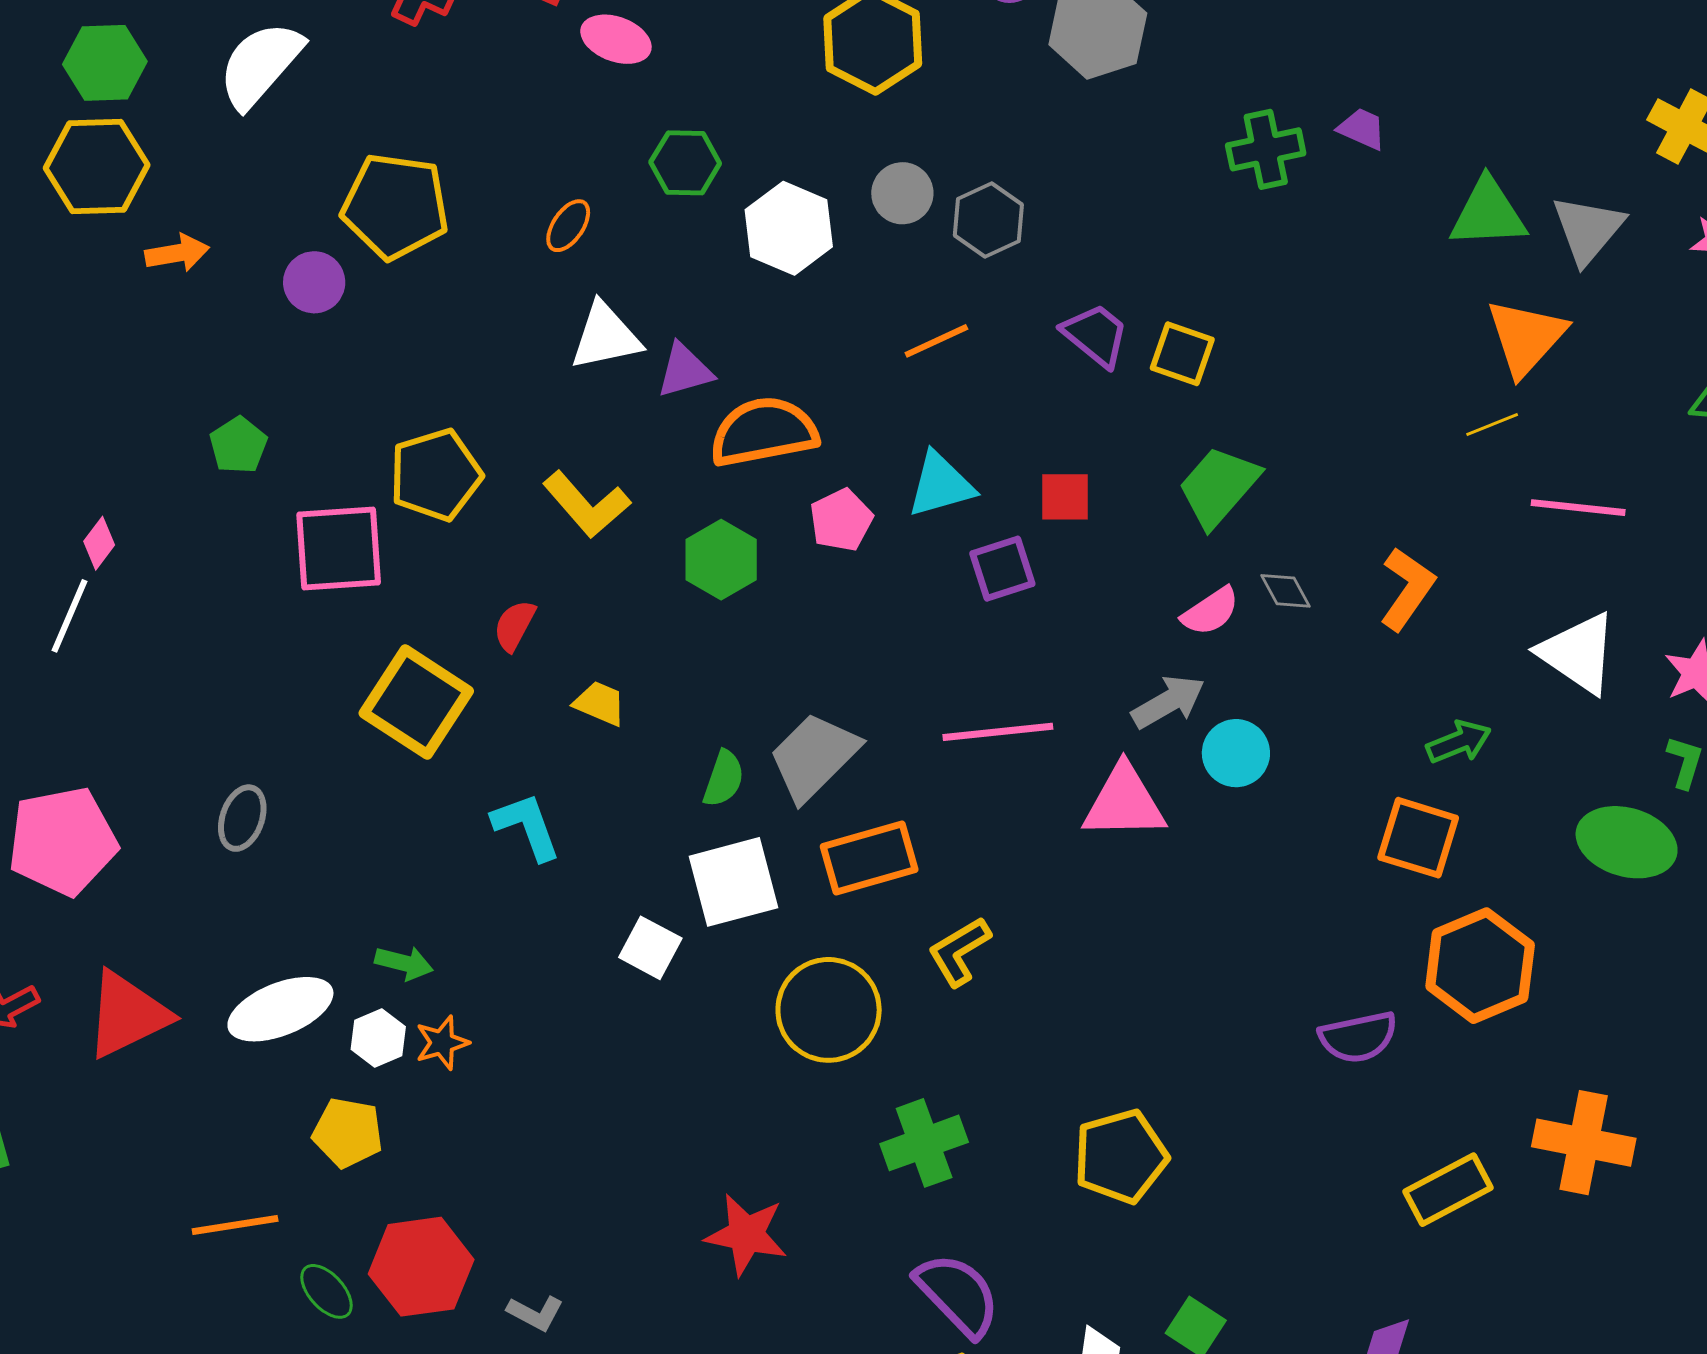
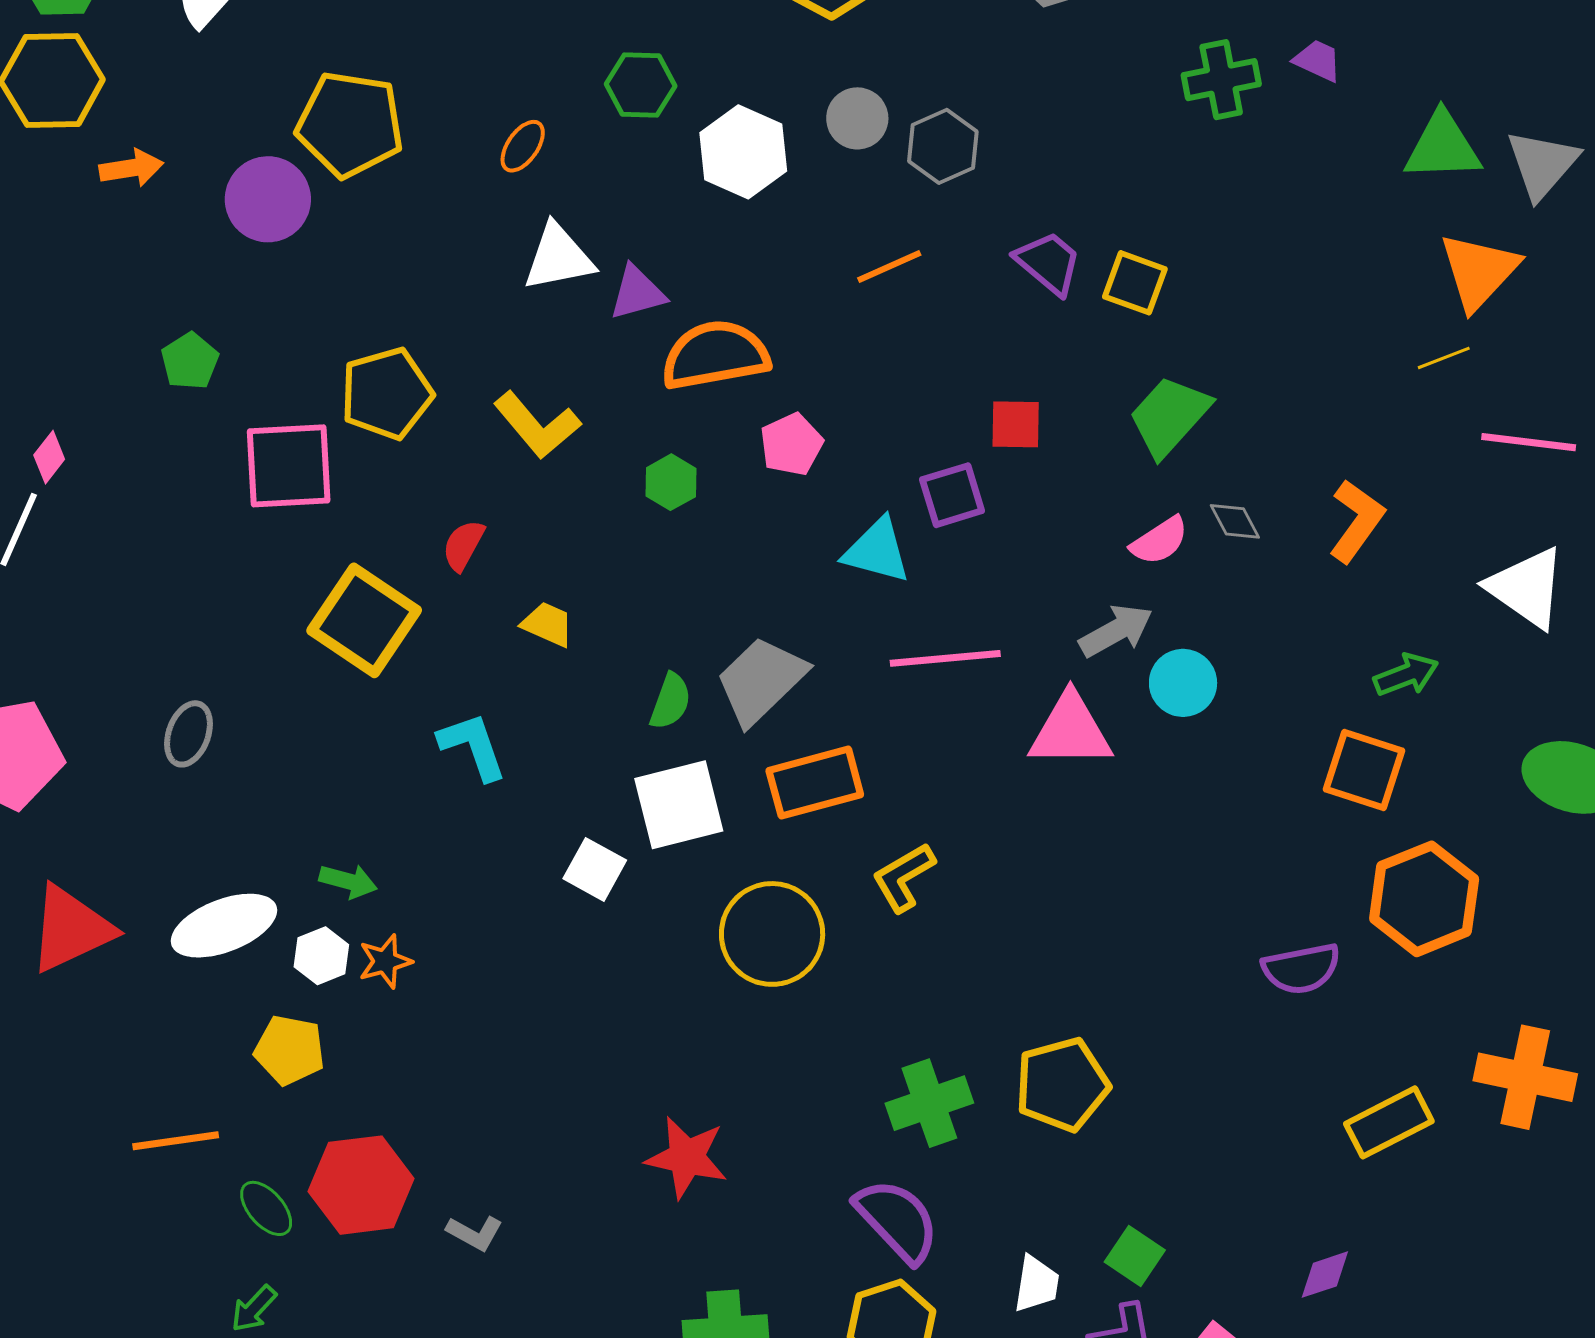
purple circle: (314, 282) -> (268, 199), size x1.4
cyan triangle: (941, 485) -> (877, 551), moved, turned 30
green hexagon: (721, 560) -> (671, 482), size x0.7
green cross: (924, 1143) -> (929, 1103), moved

